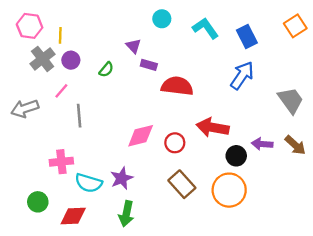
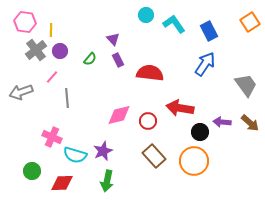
cyan circle: (162, 19) -> (146, 15), moved
purple rectangle: (149, 65) -> (118, 60), moved, turned 48
pink cross: (61, 162) -> (52, 137), turned 30

